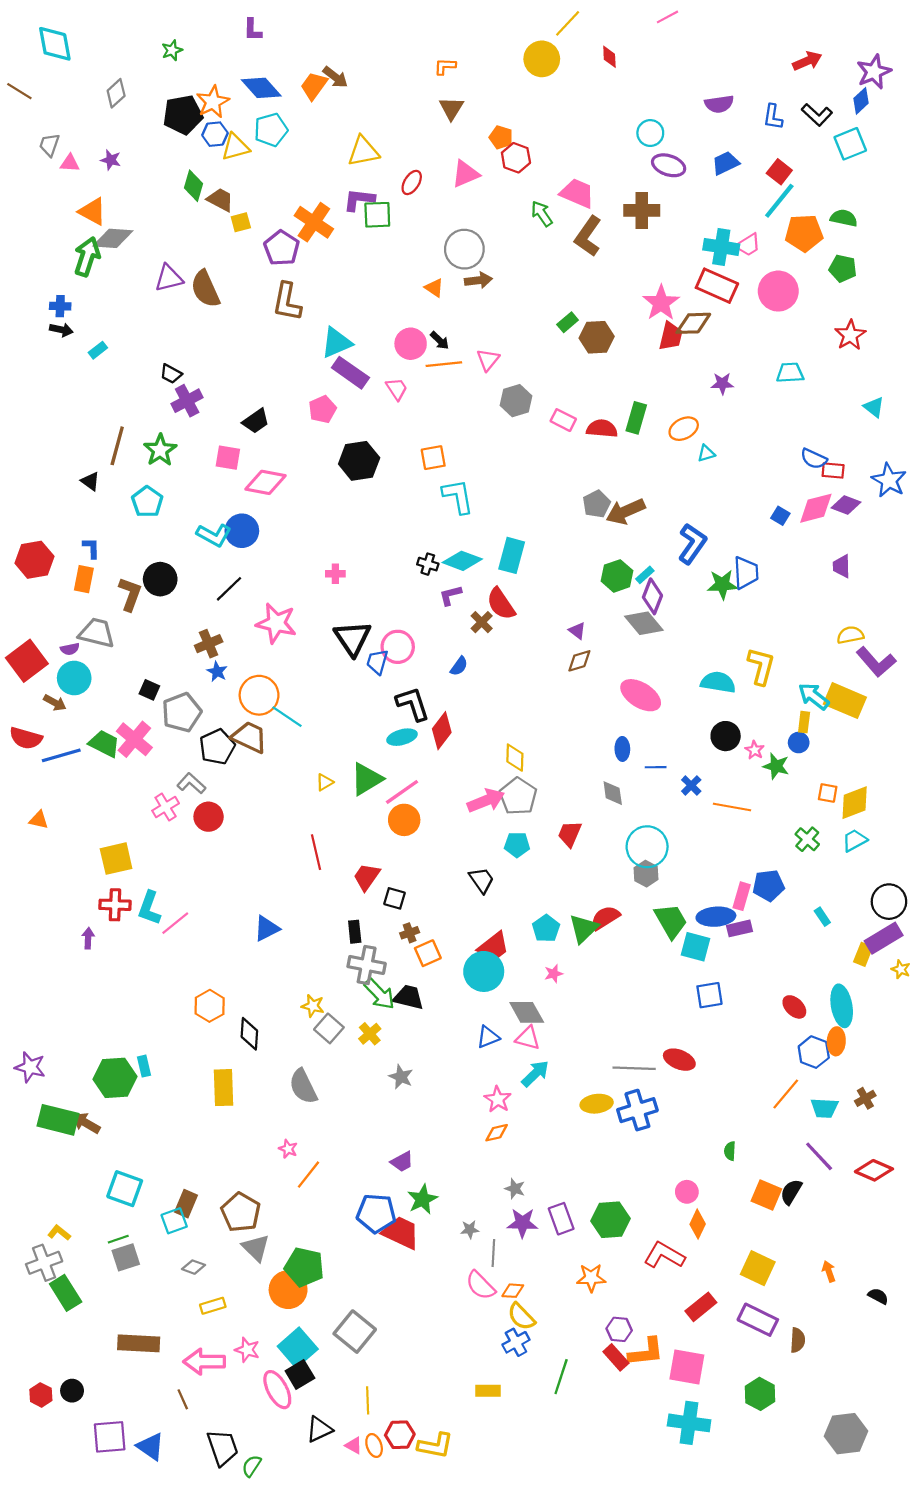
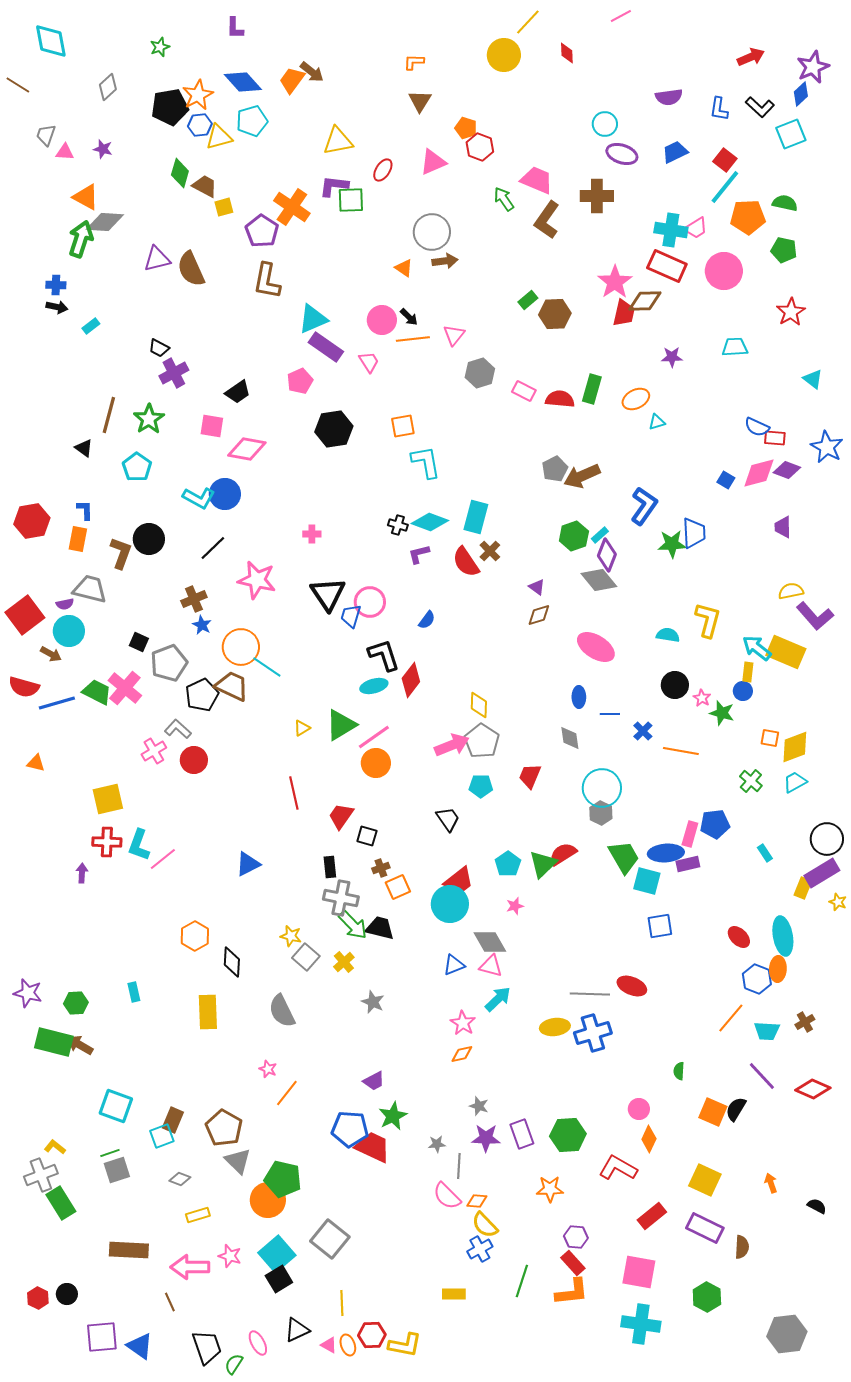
brown cross: (482, 622) -> (490, 551), moved
cyan semicircle: (718, 682) -> (668, 635), size x0.7
green hexagon: (115, 1078) -> (76, 1003), moved, size x0.6
orange L-shape: (646, 1352) -> (572, 1292), moved
pink ellipse: (277, 1390) -> (258, 1343), moved, size x0.7

